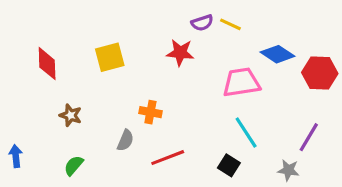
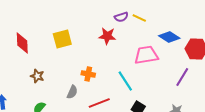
cyan line: (246, 133) -> (125, 81), moved
purple line: (309, 137) -> (182, 77), moved

